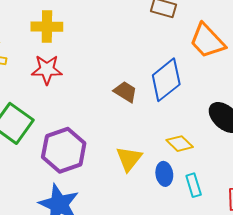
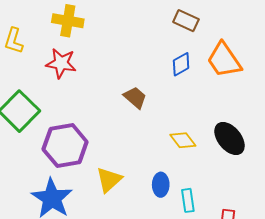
blue diamond: (166, 80) -> (181, 64), moved, size x0.6
yellow diamond: (180, 144) -> (183, 140), moved
yellow triangle: (129, 159) -> (109, 180), moved

